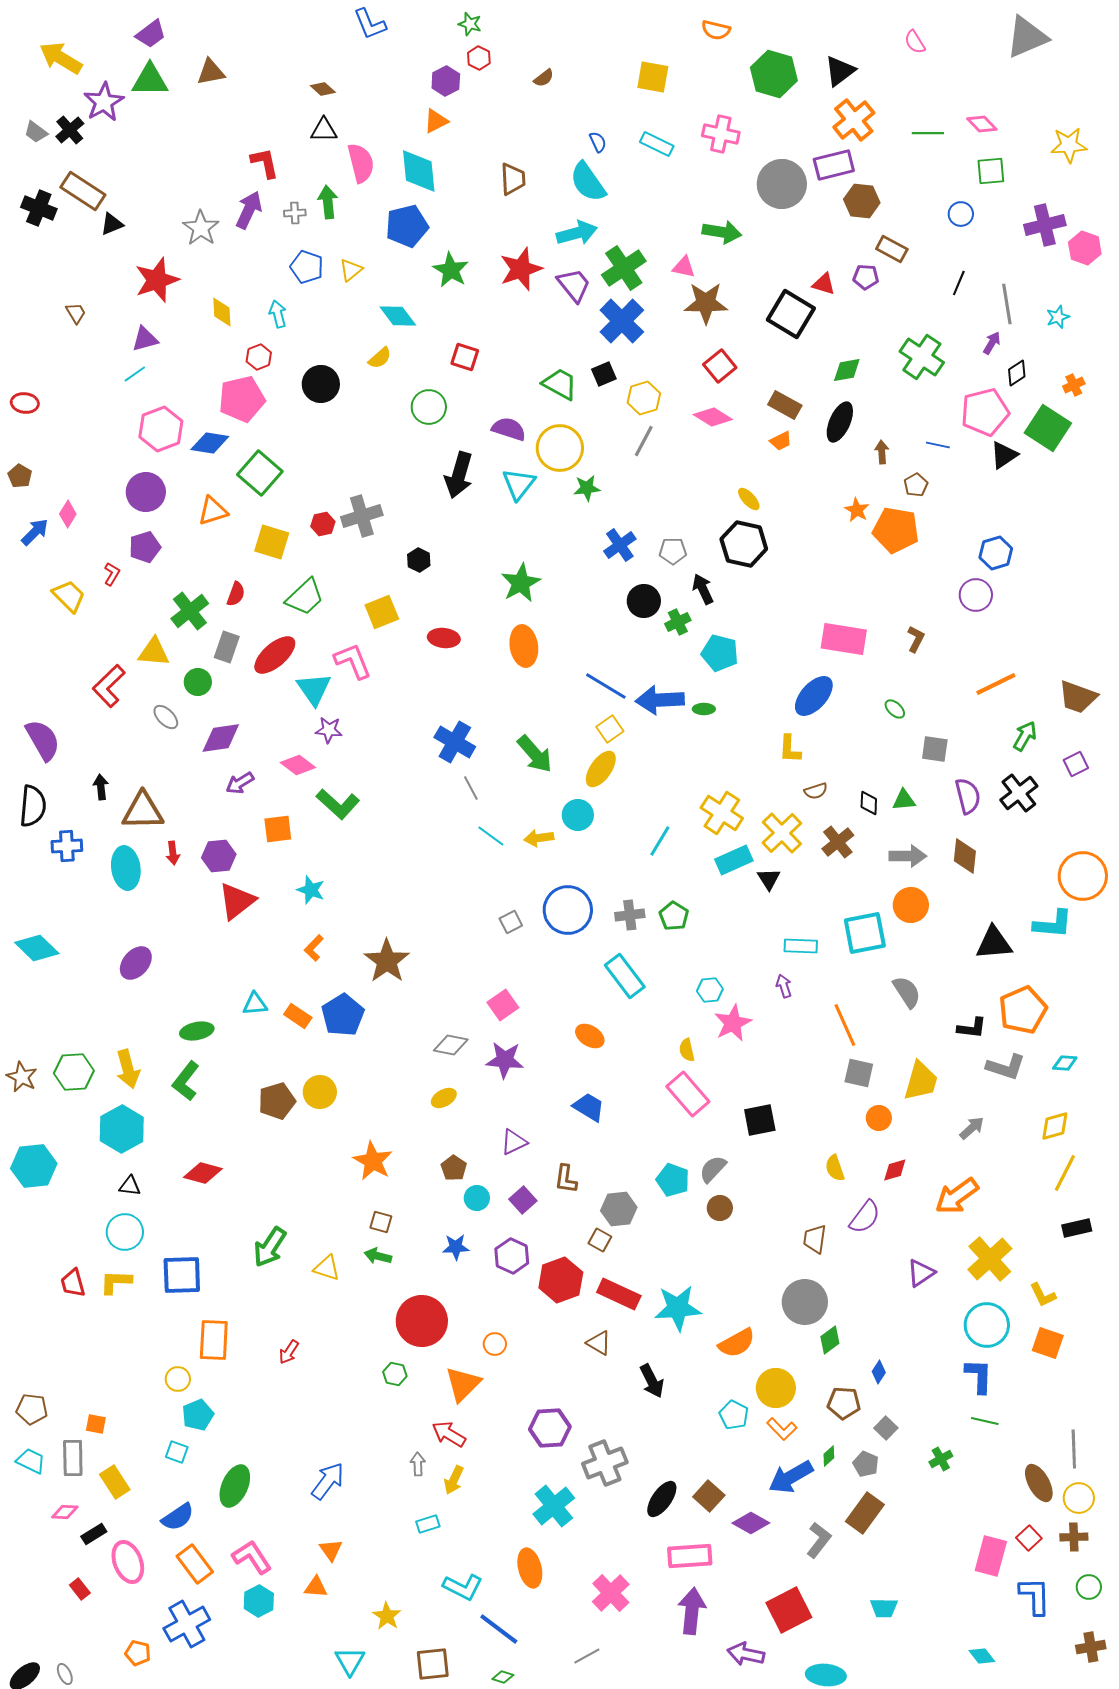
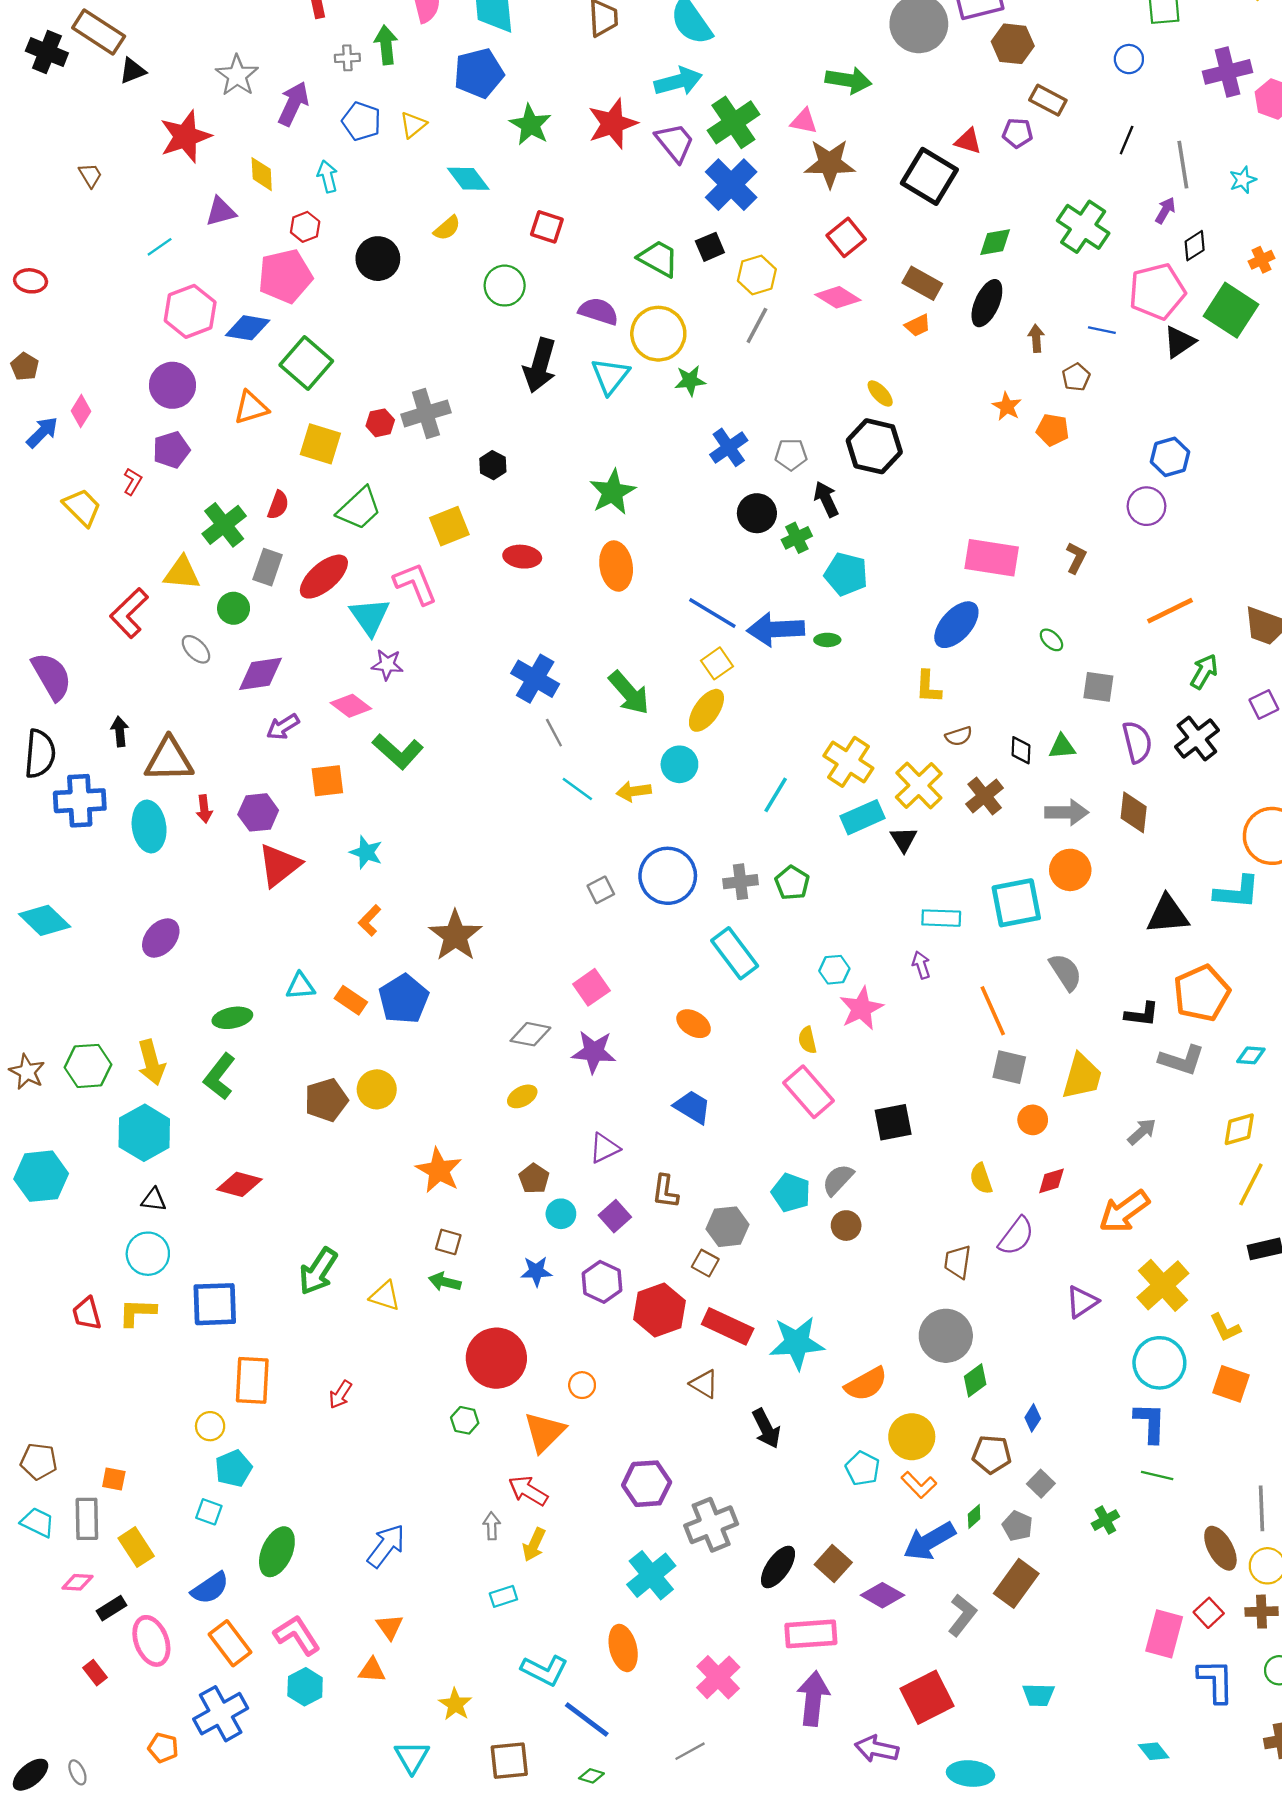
purple arrow: (249, 210) -> (293, 104), moved
purple triangle: (145, 339) -> (221, 212), moved
orange pentagon: (896, 530) -> (1053, 430), size x0.6
blue cross: (67, 846) -> (80, 801), size x1.4

